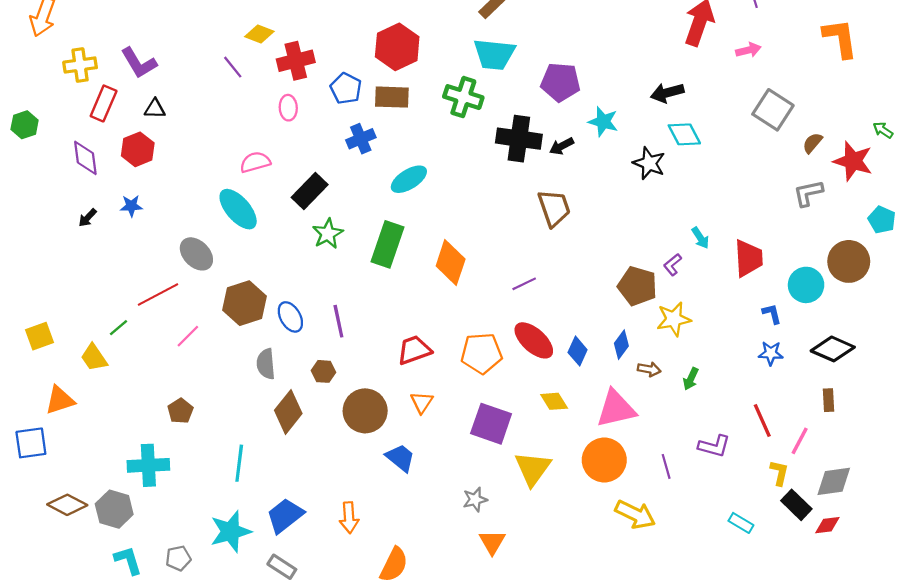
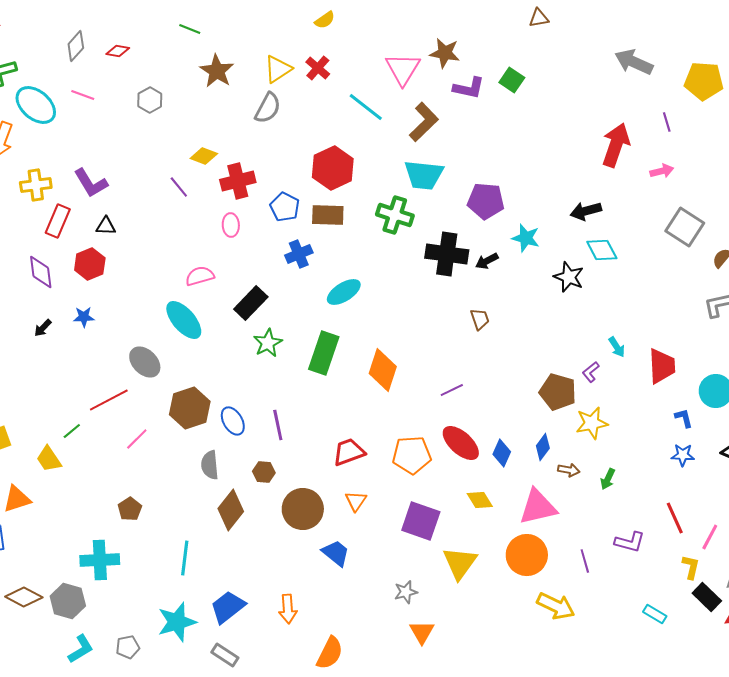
brown trapezoid: (554, 208) -> (480, 319), size x0.6
cyan L-shape: (128, 560) -> (81, 649), turned 76

